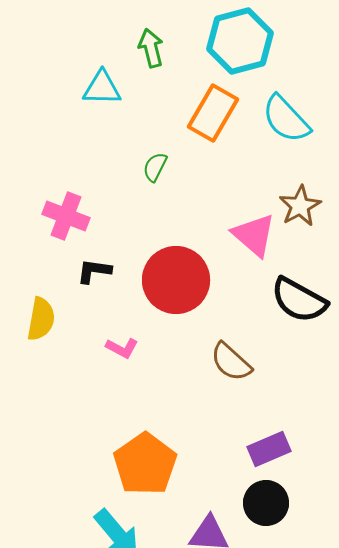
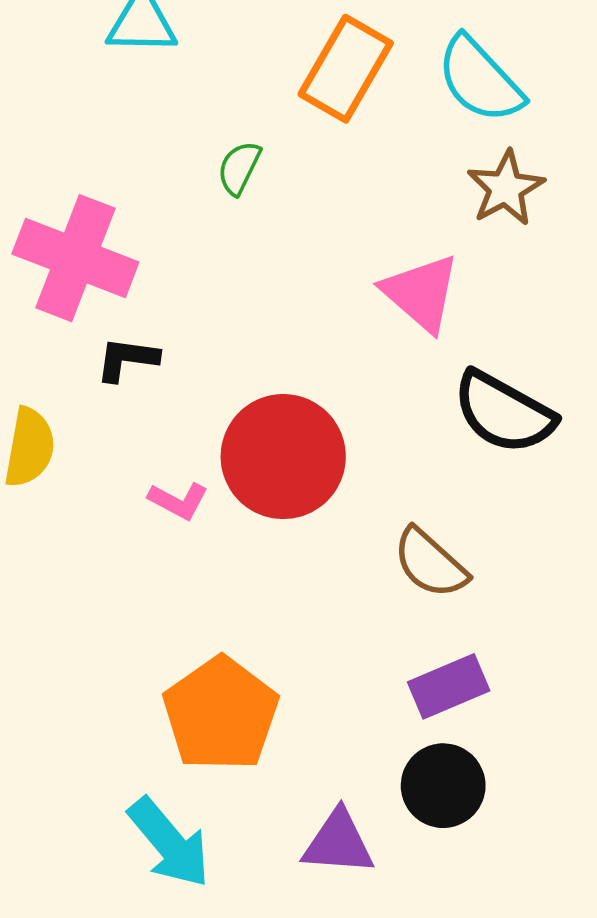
brown star: (300, 206) -> (506, 188), moved
pink cross: (66, 216) -> (75, 258), size x1.4
red circle: (176, 280) -> (283, 457), moved
brown semicircle: (231, 362) -> (430, 563), moved

